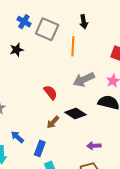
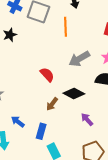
purple arrow: (94, 146) -> (87, 119), moved, turned 56

